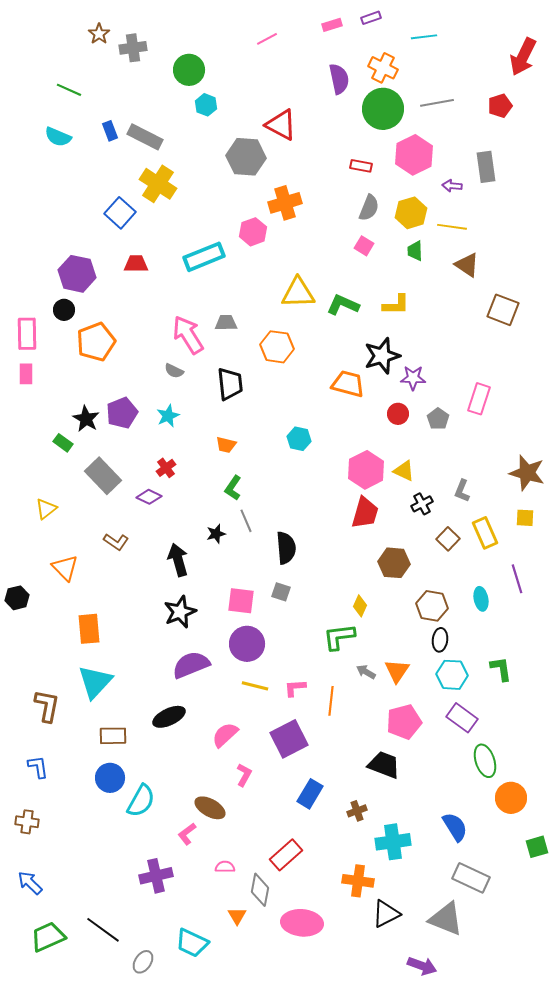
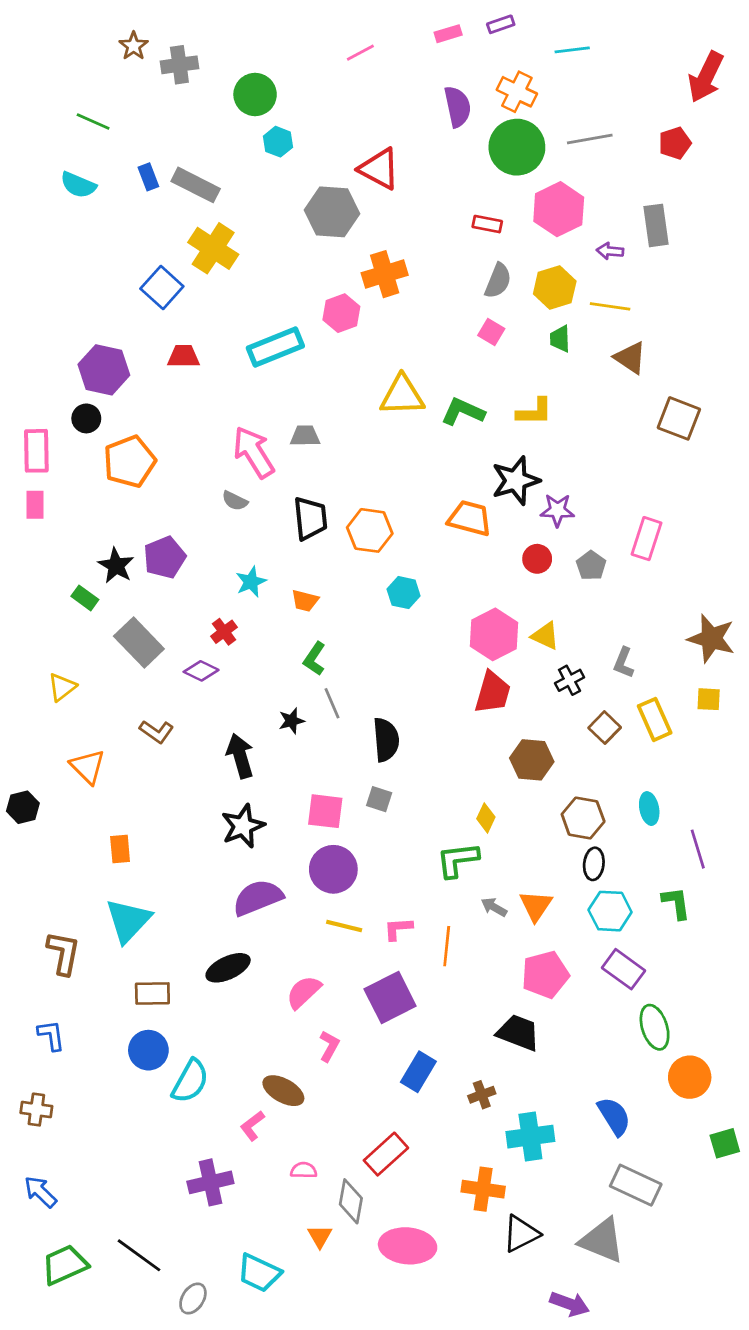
orange hexagon: (277, 347) -> (370, 530), moved
cyan star: (168, 416) -> (251, 582), moved
purple line: (517, 579) -> (698, 849), moved
orange rectangle: (89, 629) -> (120, 849), size x0.7

